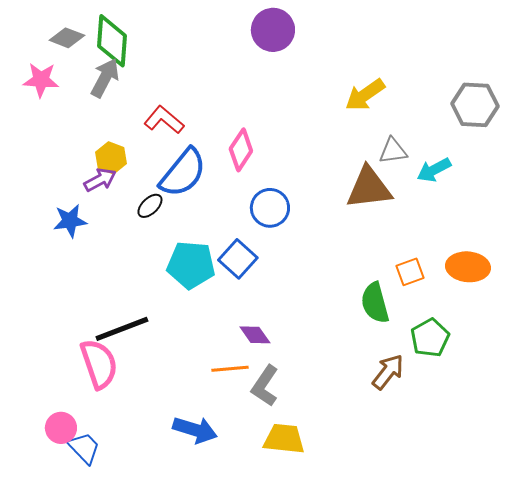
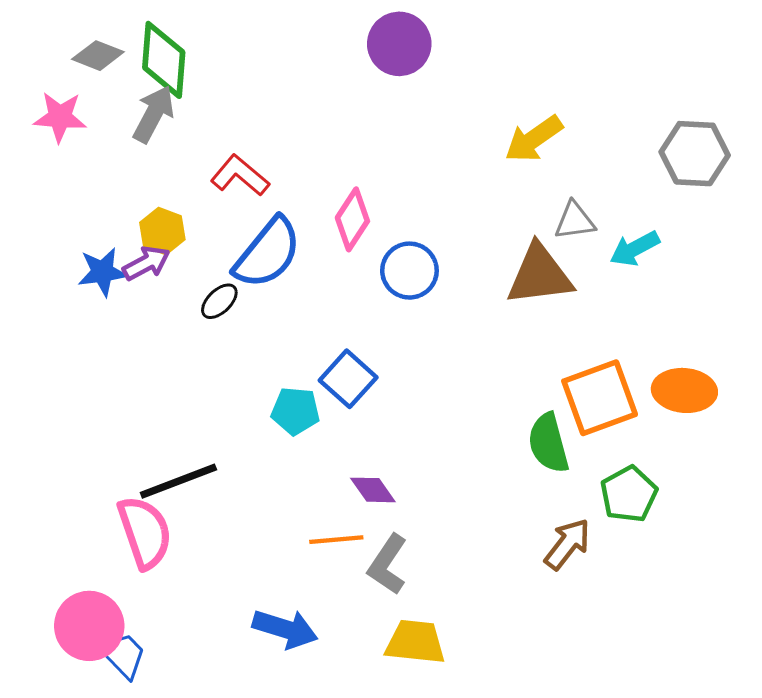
blue circle: (270, 208) -> (409, 271), moved
blue star: (70, 221) -> (102, 272), moved
cyan pentagon: (191, 265) -> (295, 411), moved, size x0.7
orange square: (410, 272) -> (600, 398), size x1.8
pink circle: (61, 428) -> (89, 626), size x1.5

